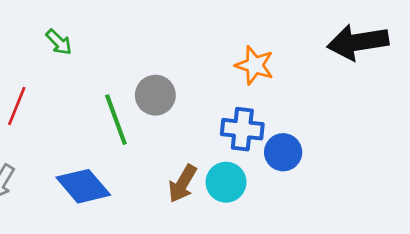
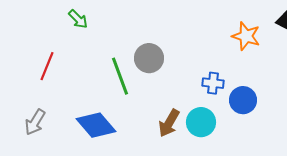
orange star: (255, 65) -> (246, 36), moved
blue cross: (242, 129) -> (213, 83), size x0.7

